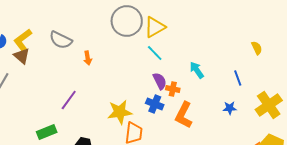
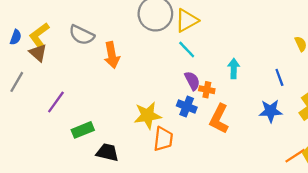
orange arrow: (88, 58) -> (112, 55), size x1.6
cyan arrow: (197, 70) -> (234, 68), turned 36
purple line: (69, 100) -> (56, 102), moved
blue star: (230, 108) -> (271, 111), size x1.5
green rectangle: (47, 132) -> (83, 130), moved

